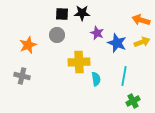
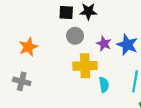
purple star: (97, 33) -> (104, 44), moved
gray circle: (57, 35) -> (75, 36), moved

